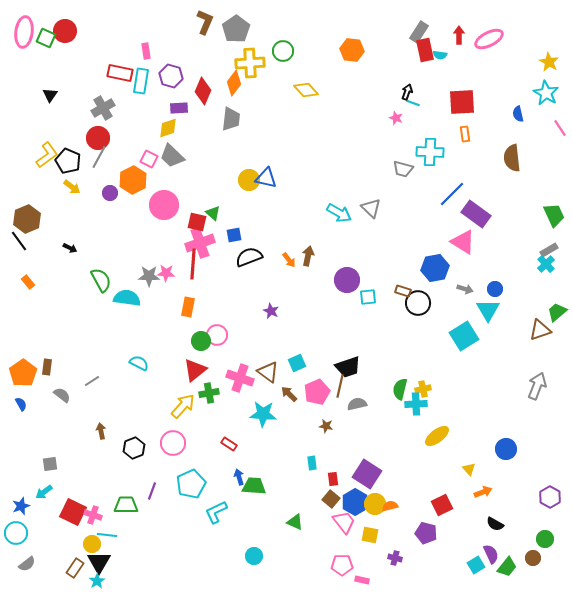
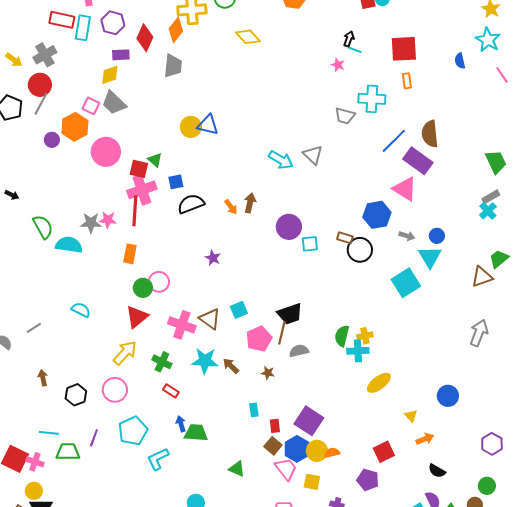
brown semicircle: (512, 158) -> (430, 134), moved
yellow arrow: (72, 187) -> (14, 60), moved
green cross: (209, 393) -> (162, 362), moved, turned 36
brown arrow: (289, 394) -> (231, 366), moved
cyan line: (107, 535) -> (49, 433), moved

